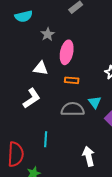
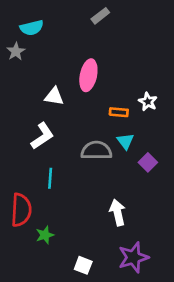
gray star: (48, 34) -> (16, 51), moved
orange rectangle: (72, 80) -> (119, 112), moved
cyan line: (46, 139) -> (50, 178), moved

